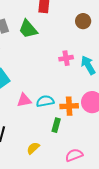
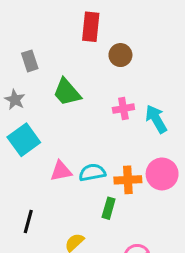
brown circle: (83, 21) -> (120, 55), moved
green trapezoid: (28, 29) -> (67, 92), moved

